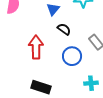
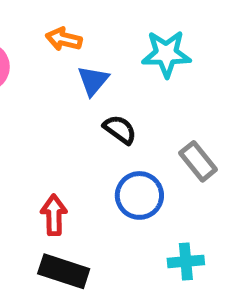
red arrow: (36, 47) -> (54, 215), moved, size x0.7

